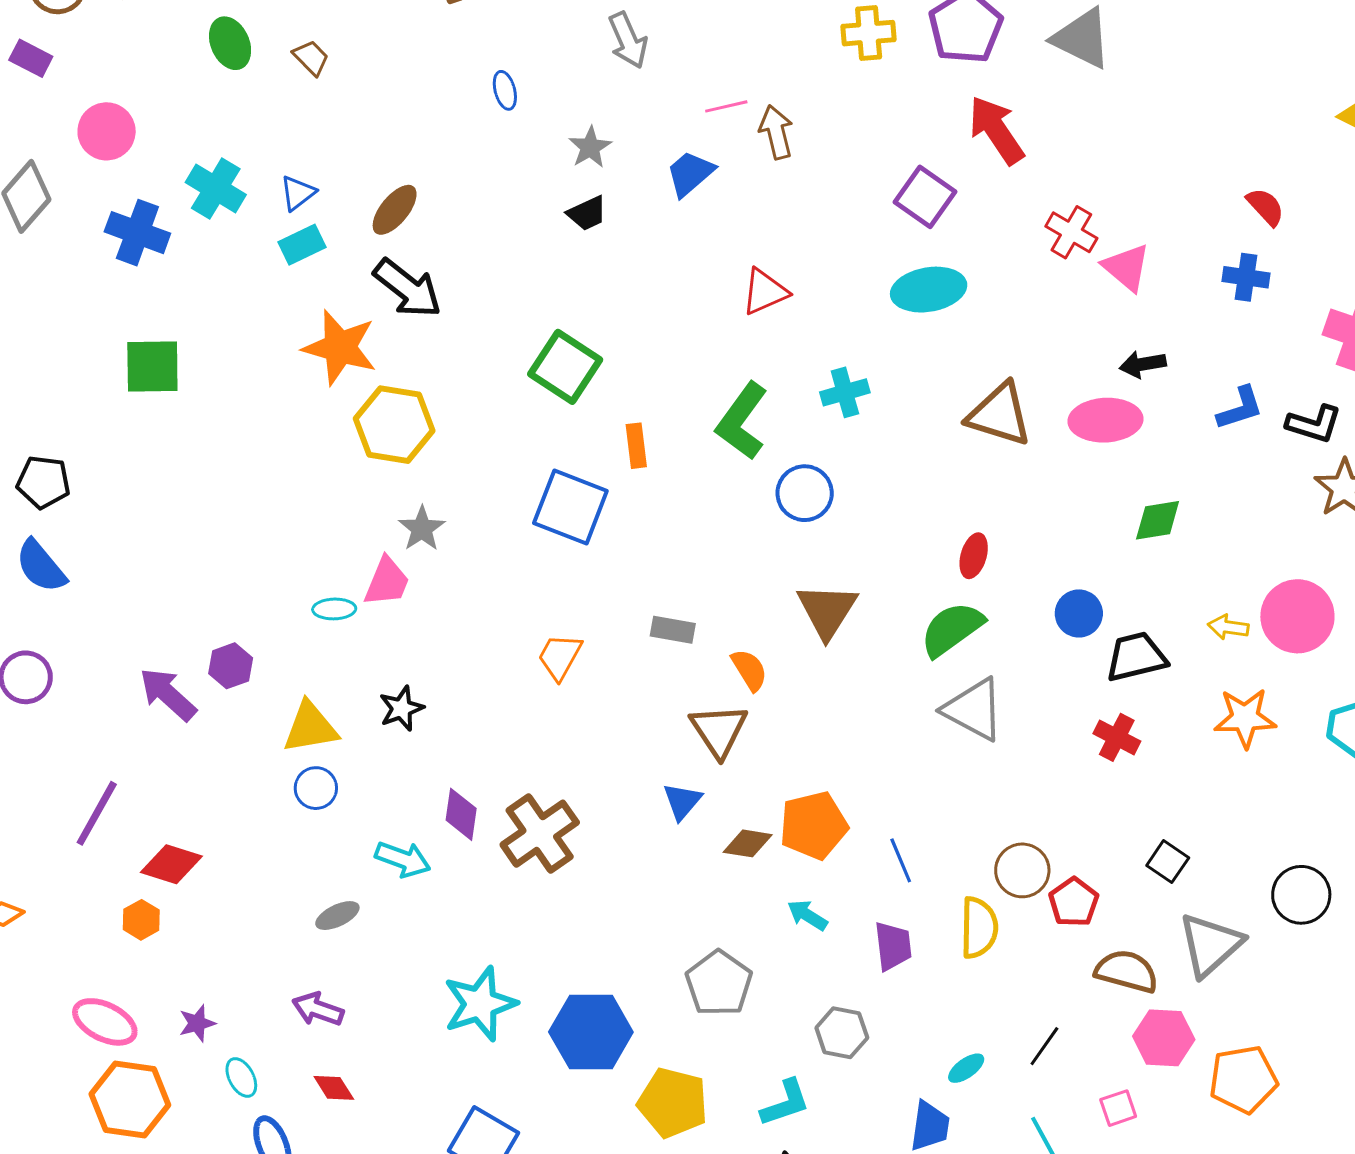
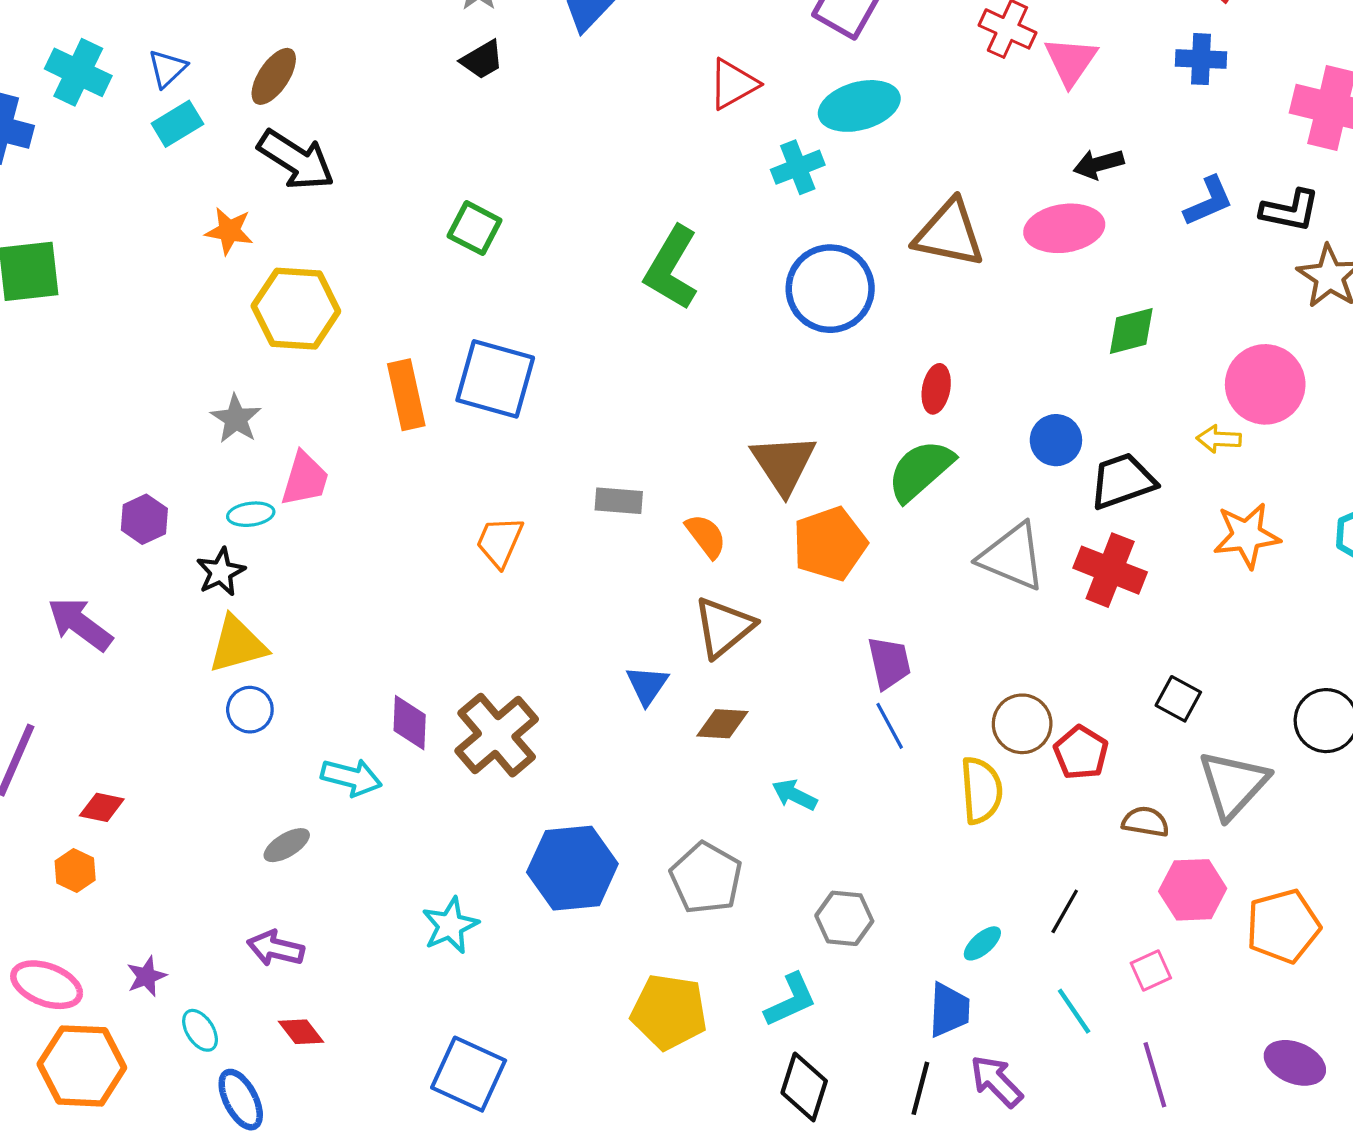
pink triangle: (1126, 267) -> (1071, 61), turned 30
red triangle: (765, 292) -> (733, 84), moved
orange star: (340, 347) -> (229, 231), size x0.6
green square: (565, 367) -> (475, 228), size x0.7
cyan cross: (845, 392) -> (798, 167), moved
orange rectangle: (636, 446) -> (406, 395), moved, size x1.4
blue circle: (805, 493) -> (830, 289), moved, size x1.4
gray star: (422, 529) -> (236, 419), moved
pink circle: (1297, 616) -> (1265, 384), moved
purple hexagon: (231, 666) -> (144, 519), moved
black star: (401, 708) -> (221, 572), moved
gray triangle: (974, 709) -> (1012, 557), moved
brown triangle: (719, 730) -> (724, 627), moved, turned 30
red cross: (1117, 737) -> (1110, 570), size x1.4
orange pentagon: (814, 825) -> (830, 544), moved
red diamond: (171, 864) -> (102, 807), size x0.7
purple trapezoid: (893, 946) -> (889, 663), moved
brown semicircle: (1127, 971) -> (1146, 822), size x0.7
cyan star: (480, 1004) -> (450, 925), size x0.7
blue hexagon: (591, 1032) -> (572, 868), moved

